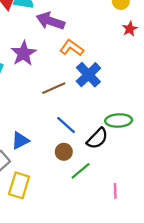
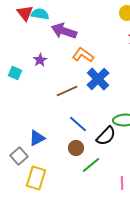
purple star: (24, 53) -> (40, 60), size x0.6

